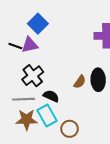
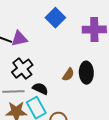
blue square: (38, 24) -> (55, 18), moved

